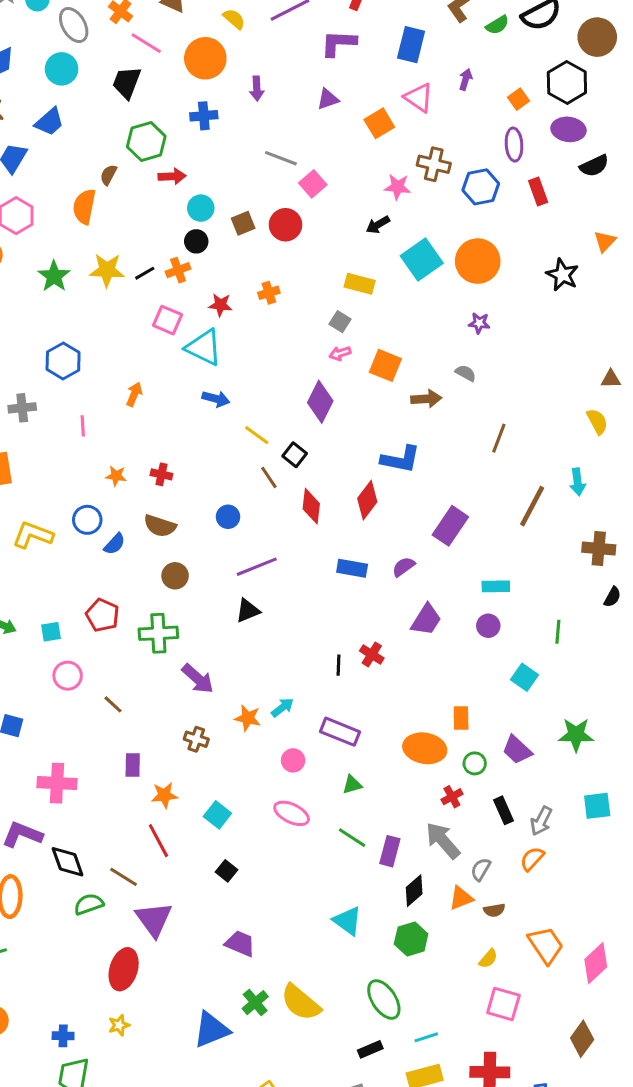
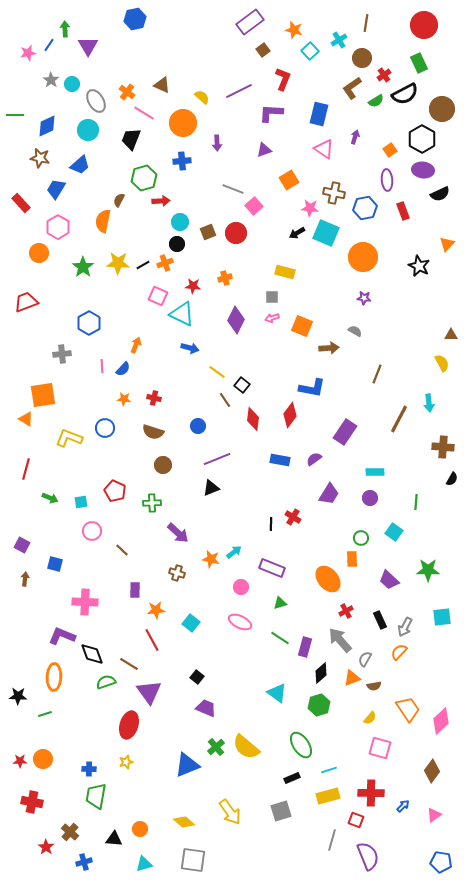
orange square: (379, 123) -> (289, 180), moved
cyan square: (422, 260) -> (326, 233), moved, turned -32
gray square: (340, 322) -> (272, 297), turned -32
purple diamond: (320, 402) -> (236, 320), moved
blue semicircle: (115, 544) -> (123, 369), moved
green cross: (158, 633) -> (152, 503), size x0.7
orange ellipse: (425, 748) -> (328, 579), turned 40
green circle: (475, 763) -> (361, 538), moved
black square: (226, 871) -> (197, 677), moved

